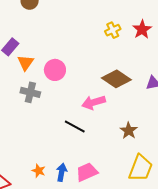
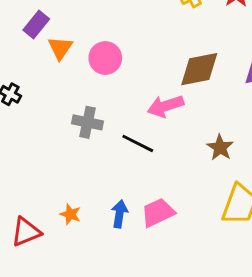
brown diamond: (116, 79) -> (199, 69), turned -44
gray cross: (30, 92) -> (88, 122), moved
orange star: (39, 171) -> (70, 214), moved

